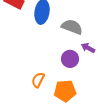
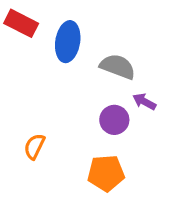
orange semicircle: (38, 80) -> (34, 146), moved

